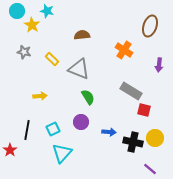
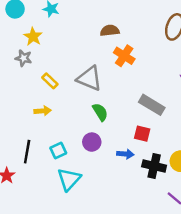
yellow star: (32, 25) -> (33, 37), moved
brown semicircle: (82, 35) -> (110, 31), moved
orange cross: (124, 50) -> (124, 56), moved
yellow rectangle: (52, 59) -> (50, 81), moved
red square: (144, 110) -> (142, 134), moved

